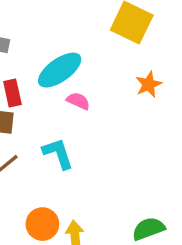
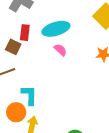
cyan L-shape: (58, 154) -> (29, 95), moved

